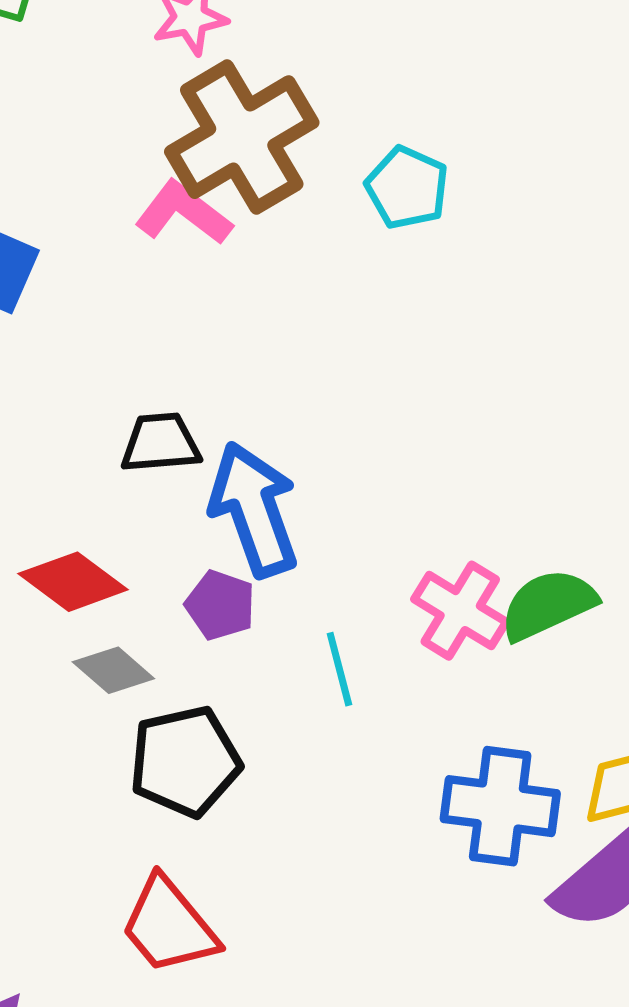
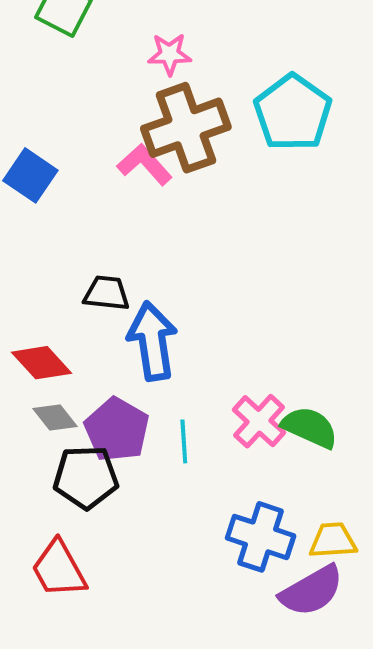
cyan pentagon: (407, 188) -> (293, 113), moved, size x1.6
purple pentagon: (220, 605) -> (117, 430), moved, size x1.6
green semicircle: (548, 605) -> (310, 427), turned 38

